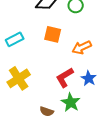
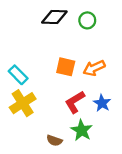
orange square: (53, 34) -> (66, 67), moved
cyan rectangle: (15, 39) -> (18, 75), moved, turned 72

